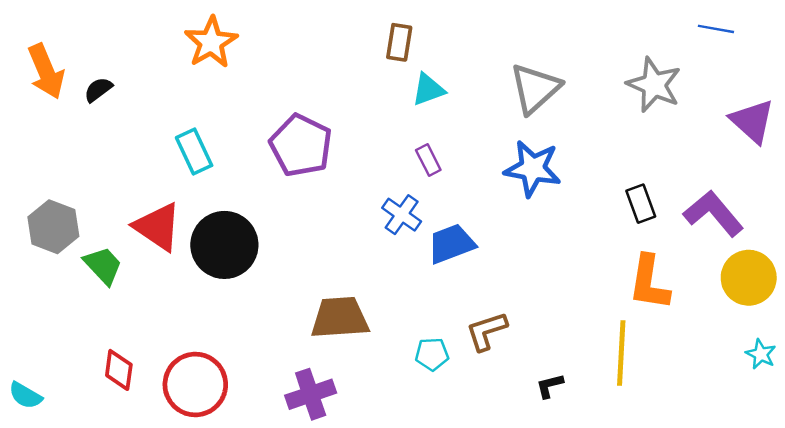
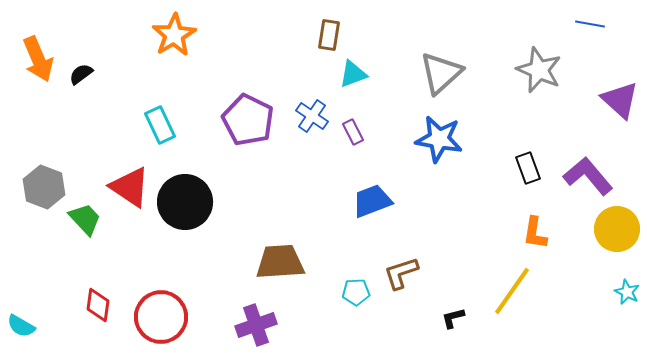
blue cross: (402, 215) -> (312, 116), moved
orange L-shape: (649, 283) -> (535, 233), size x0.7
yellow line: (621, 353) -> (512, 291), turned 32

